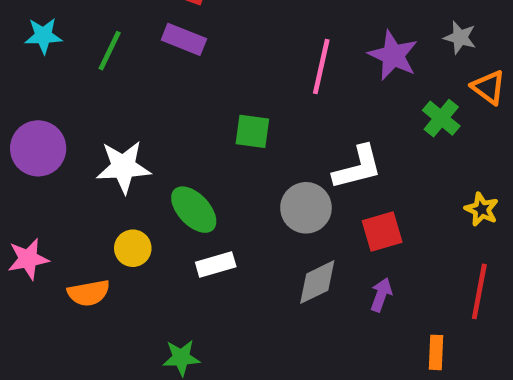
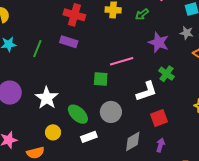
pink line: (321, 67) -> (122, 61), moved, turned 65
green cross: (441, 118) -> (167, 74), moved
white star: (123, 167) -> (47, 98), turned -30
gray circle: (306, 208) -> (111, 112), moved

